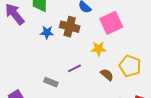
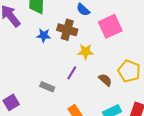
yellow star: (99, 49) -> (86, 52), moved
purple line: (74, 68) -> (72, 73), turned -32

